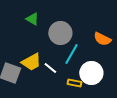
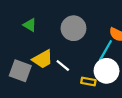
green triangle: (32, 19) -> (30, 25), moved
cyan line: (71, 54) -> (105, 51), moved

